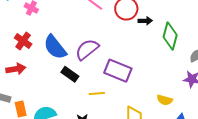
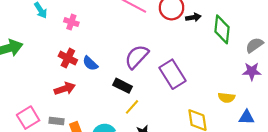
blue semicircle: (55, 47) -> (90, 63), moved, size x0.6
purple rectangle: (118, 71) -> (173, 74), turned 44
yellow line: (97, 93) -> (132, 107), moved, turned -35

